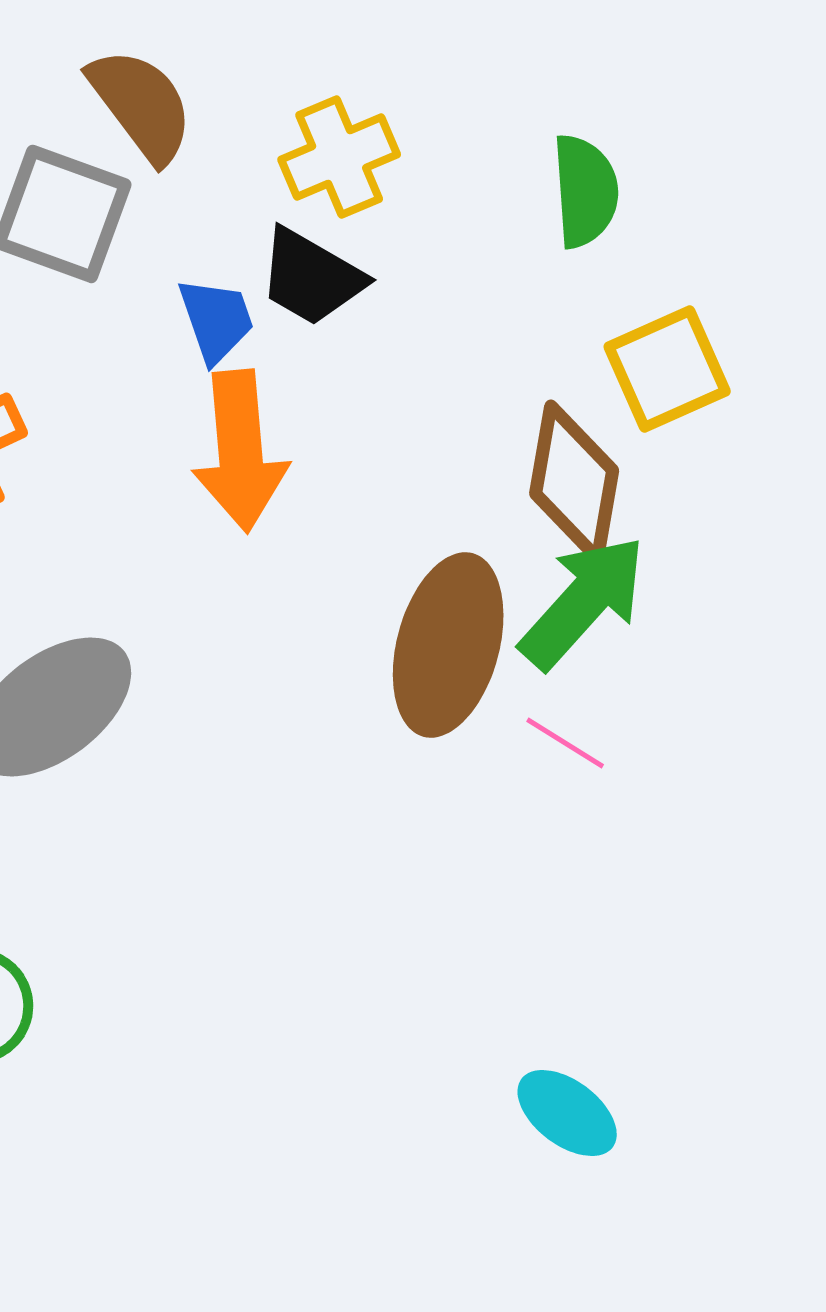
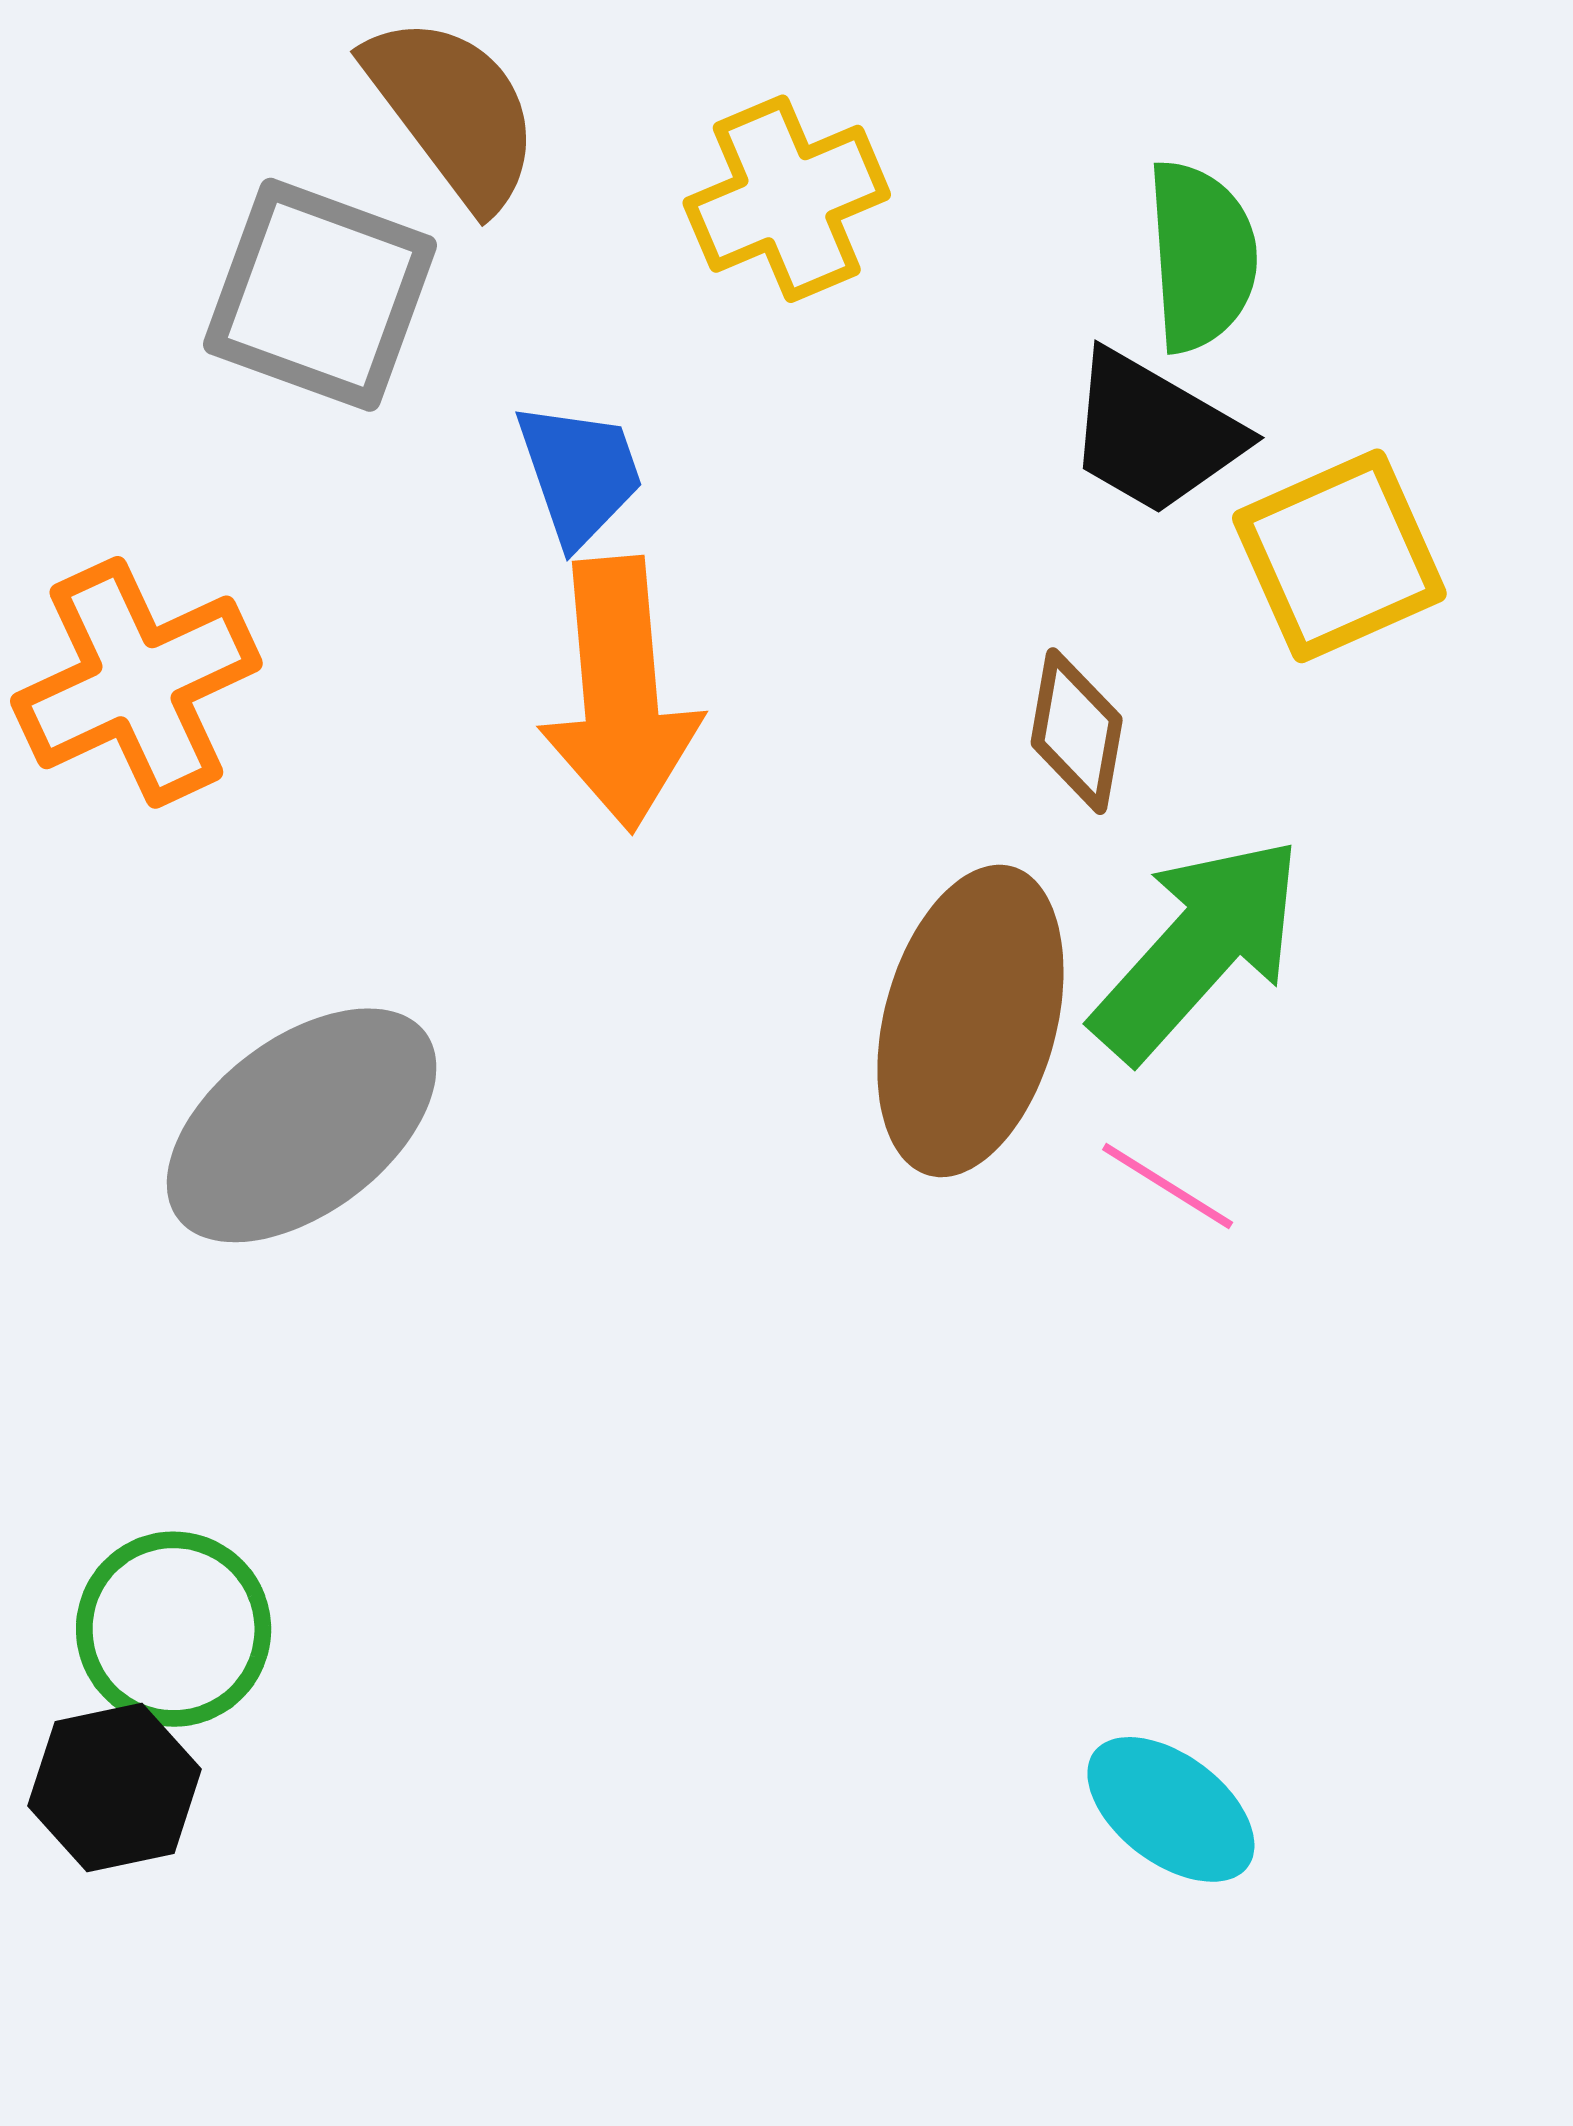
black trapezoid: (311, 277) -> (1154, 433), moved
brown diamond: (574, 482) -> (1077, 731), moved, size x0.6

